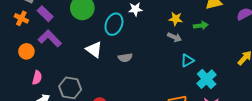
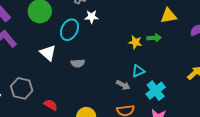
yellow star: (176, 19) -> (135, 42), moved
gray arrow: (174, 37) -> (123, 85), moved

